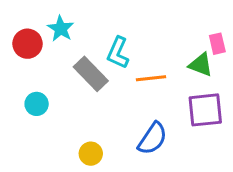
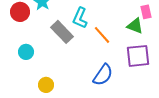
orange line: (151, 78) -> (102, 35), turned 54
yellow circle: (91, 154) -> (46, 85), moved

